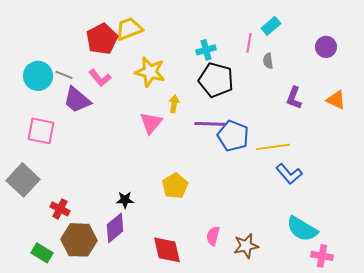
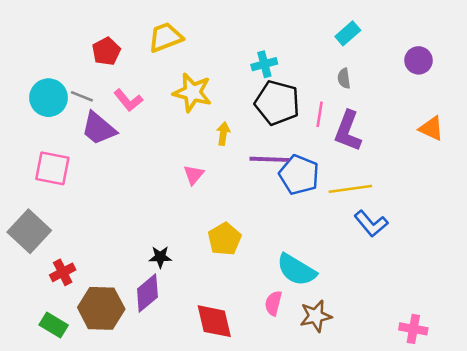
red pentagon: (102, 39) -> (106, 51), moved, size x0.7
pink line: (249, 43) -> (320, 114), moved
purple L-shape: (294, 98) -> (348, 131), moved, size x1.4
pink triangle: (151, 123) -> (194, 175), moved, size x0.7
red cross: (60, 209) -> (63, 272), moved, turned 36
cyan semicircle: (302, 229) -> (296, 270), moved

